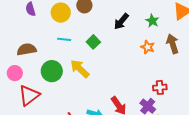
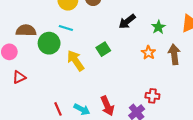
green square: (93, 42) -> (103, 49), moved
green circle: (52, 71) -> (49, 43), moved
red triangle: (29, 95) -> (19, 77), size x0.6

